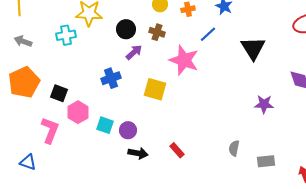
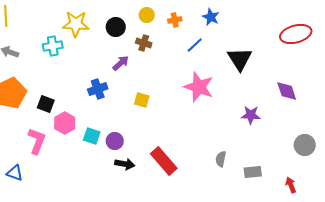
black circle: (126, 29) -> (116, 27), moved
pink star: (184, 60) -> (199, 87), moved
yellow square: (155, 89) -> (142, 100), size x0.7
red rectangle: (177, 150) -> (164, 161), size x1.8

